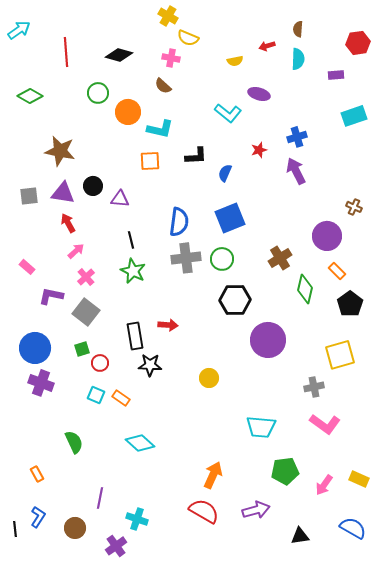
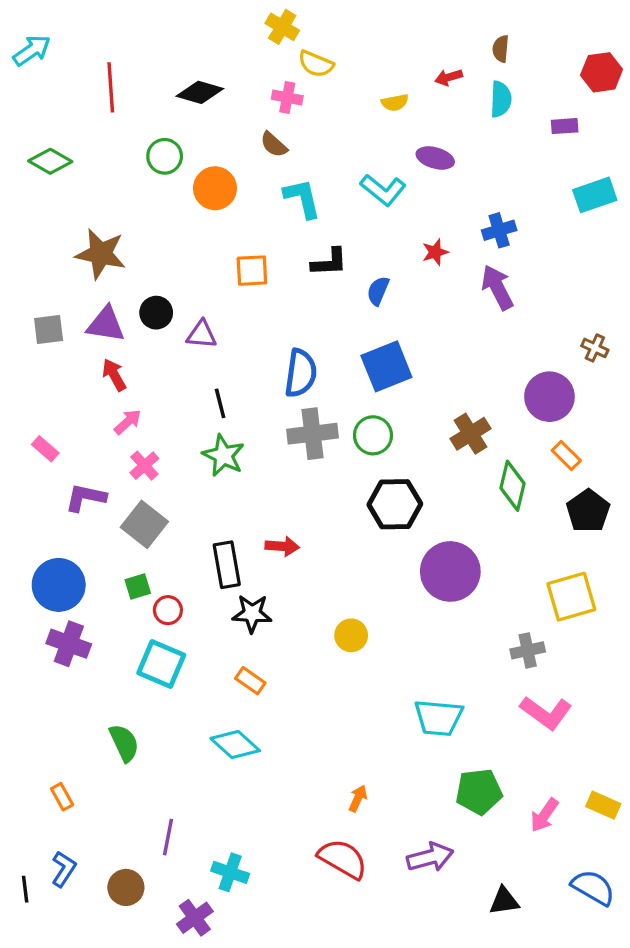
cyan L-shape: (160, 129) -> (302, 198), moved, turned -116
cyan square: (96, 395) -> (161, 664), size x1.6
orange rectangle: (121, 398) -> (250, 681), moved
orange arrow: (213, 475) -> (358, 798), size x0.6

